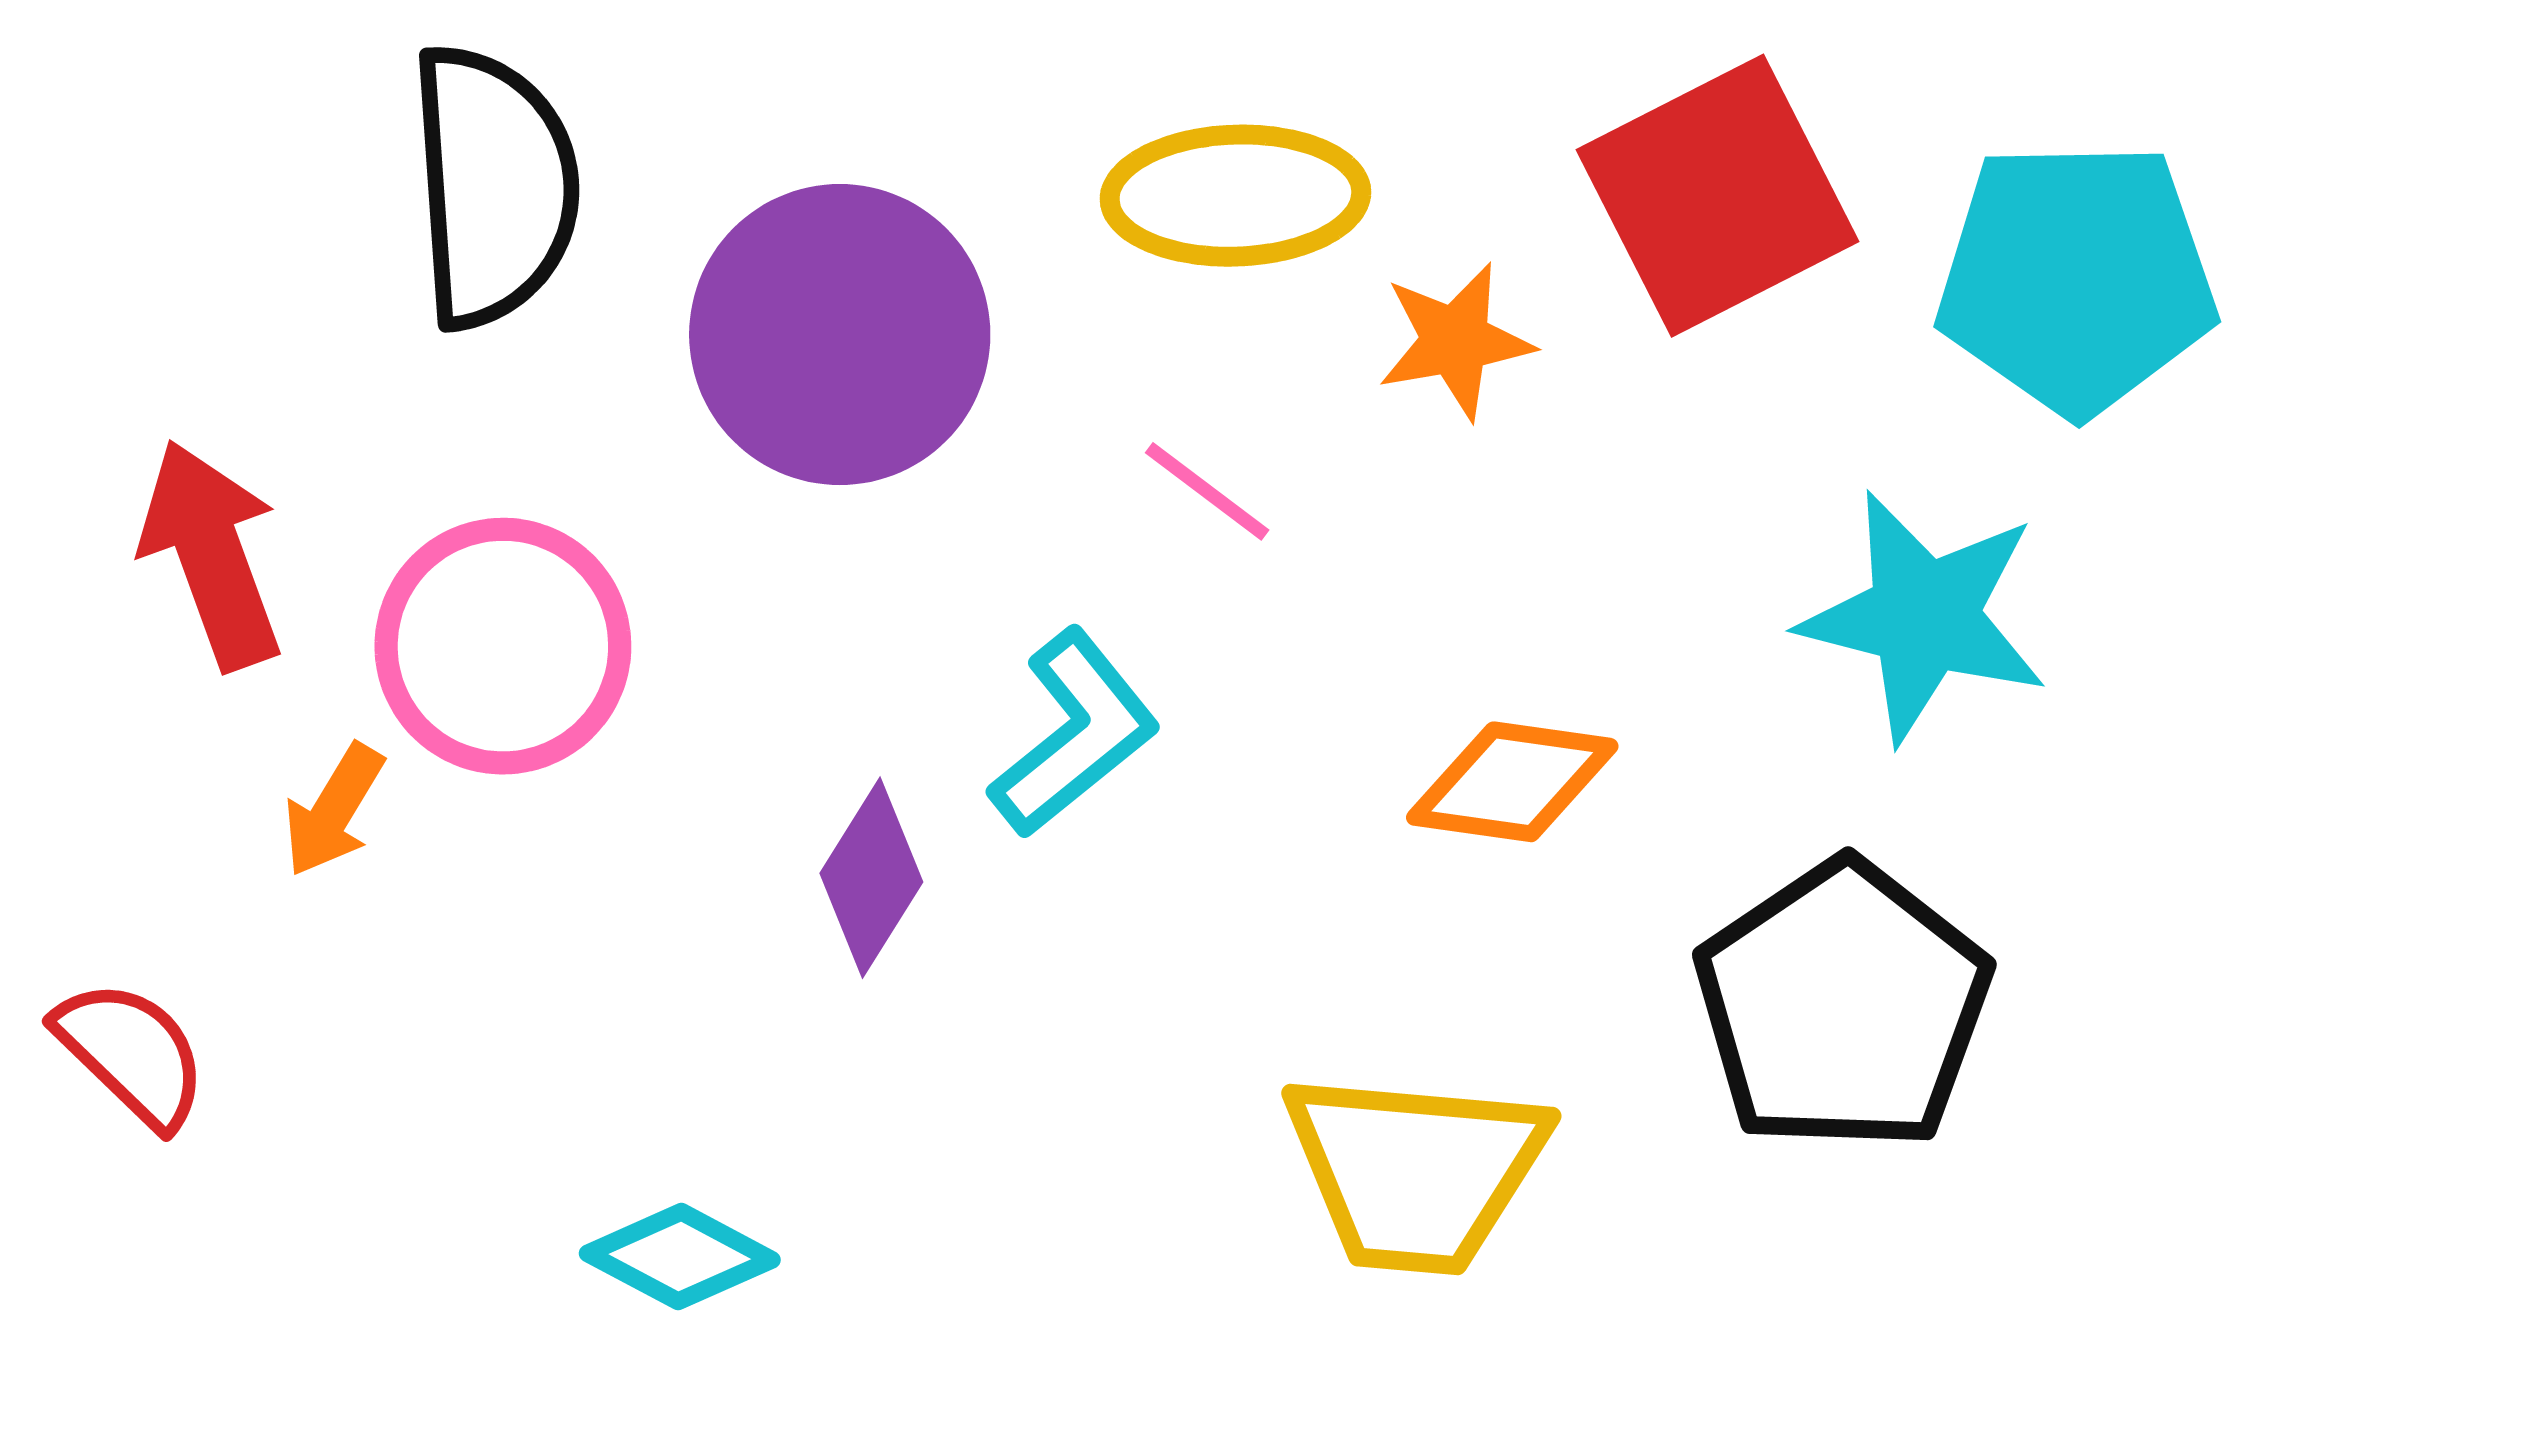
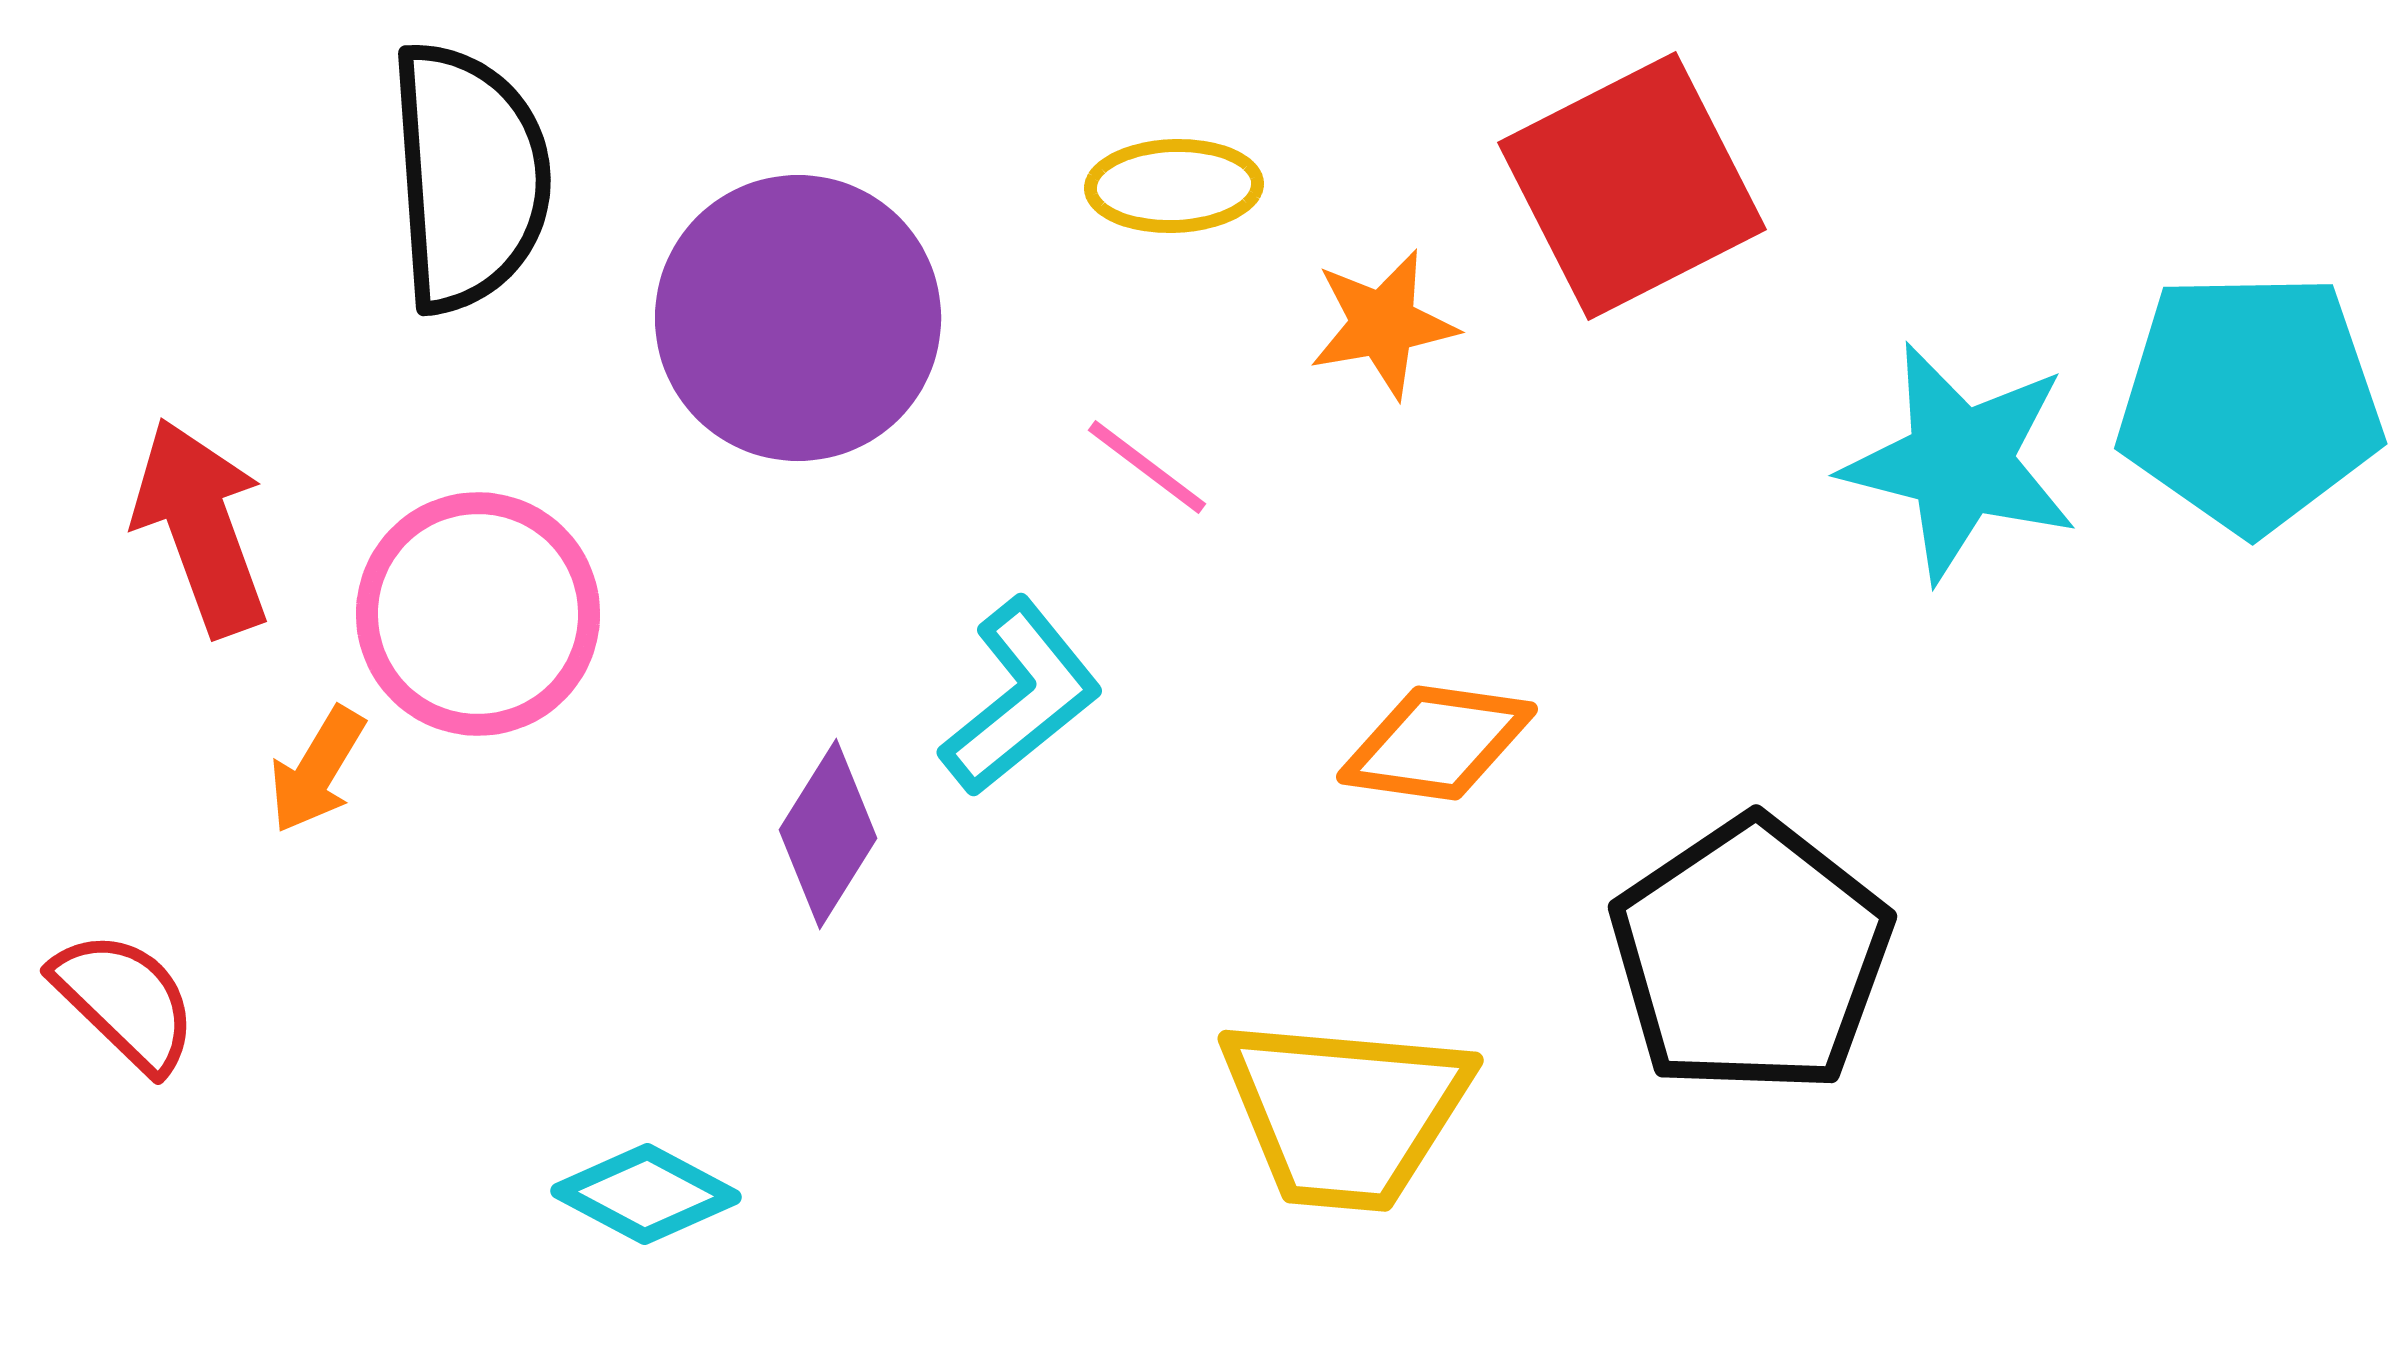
yellow ellipse: (1235, 196) -> (1174, 186), size x0.7
cyan pentagon: (2076, 278) -> (2250, 402), moved
cyan star: (1924, 617) -> (1960, 462), moved

